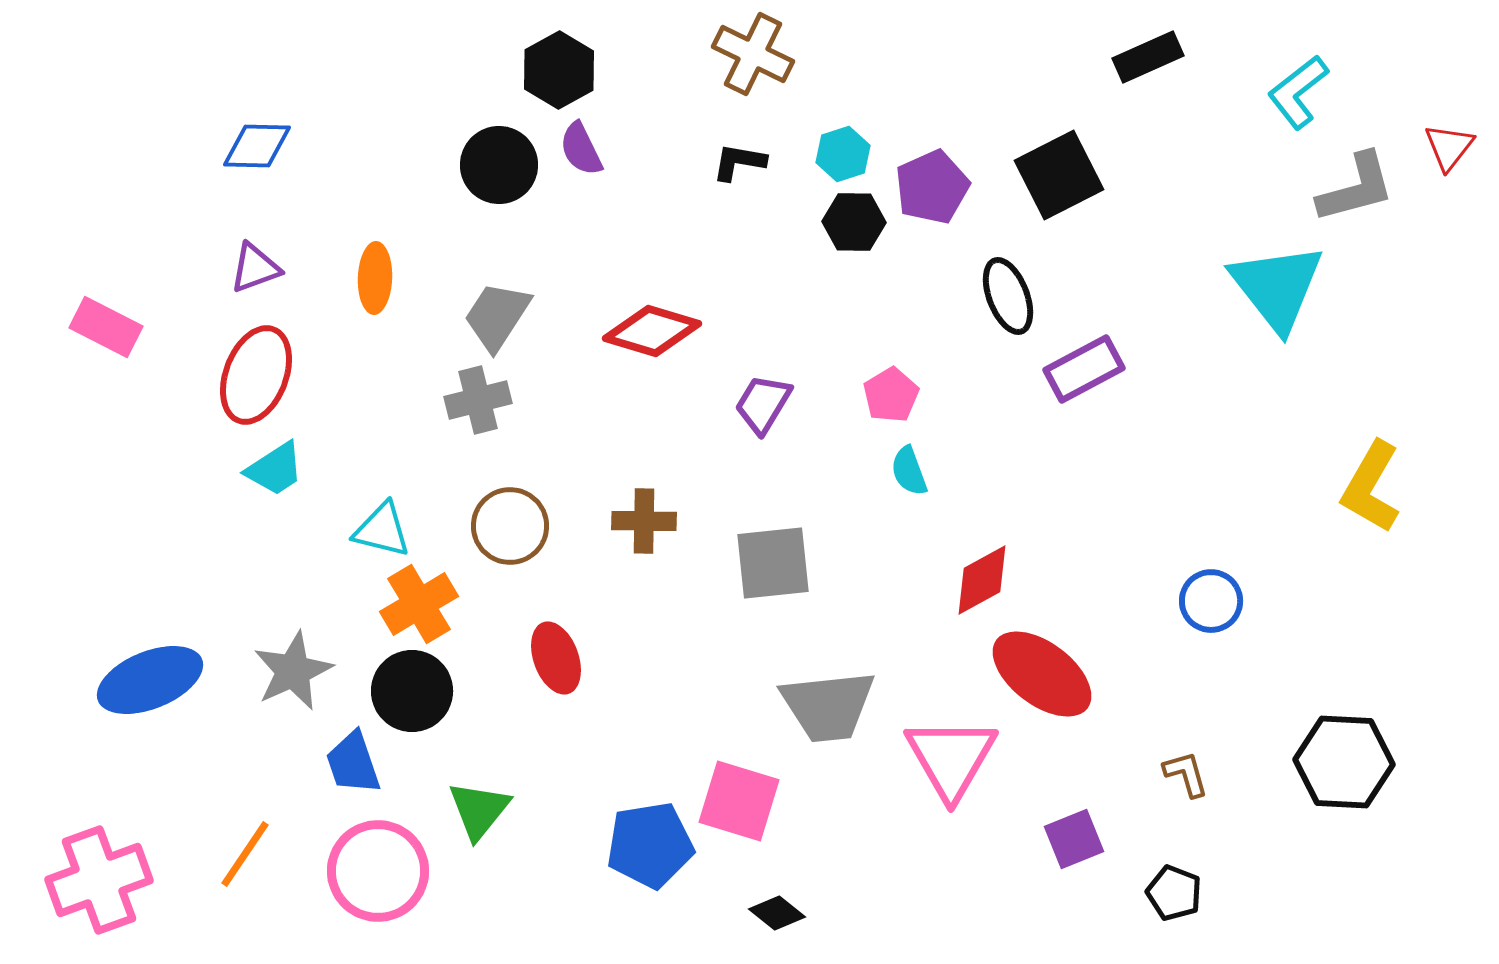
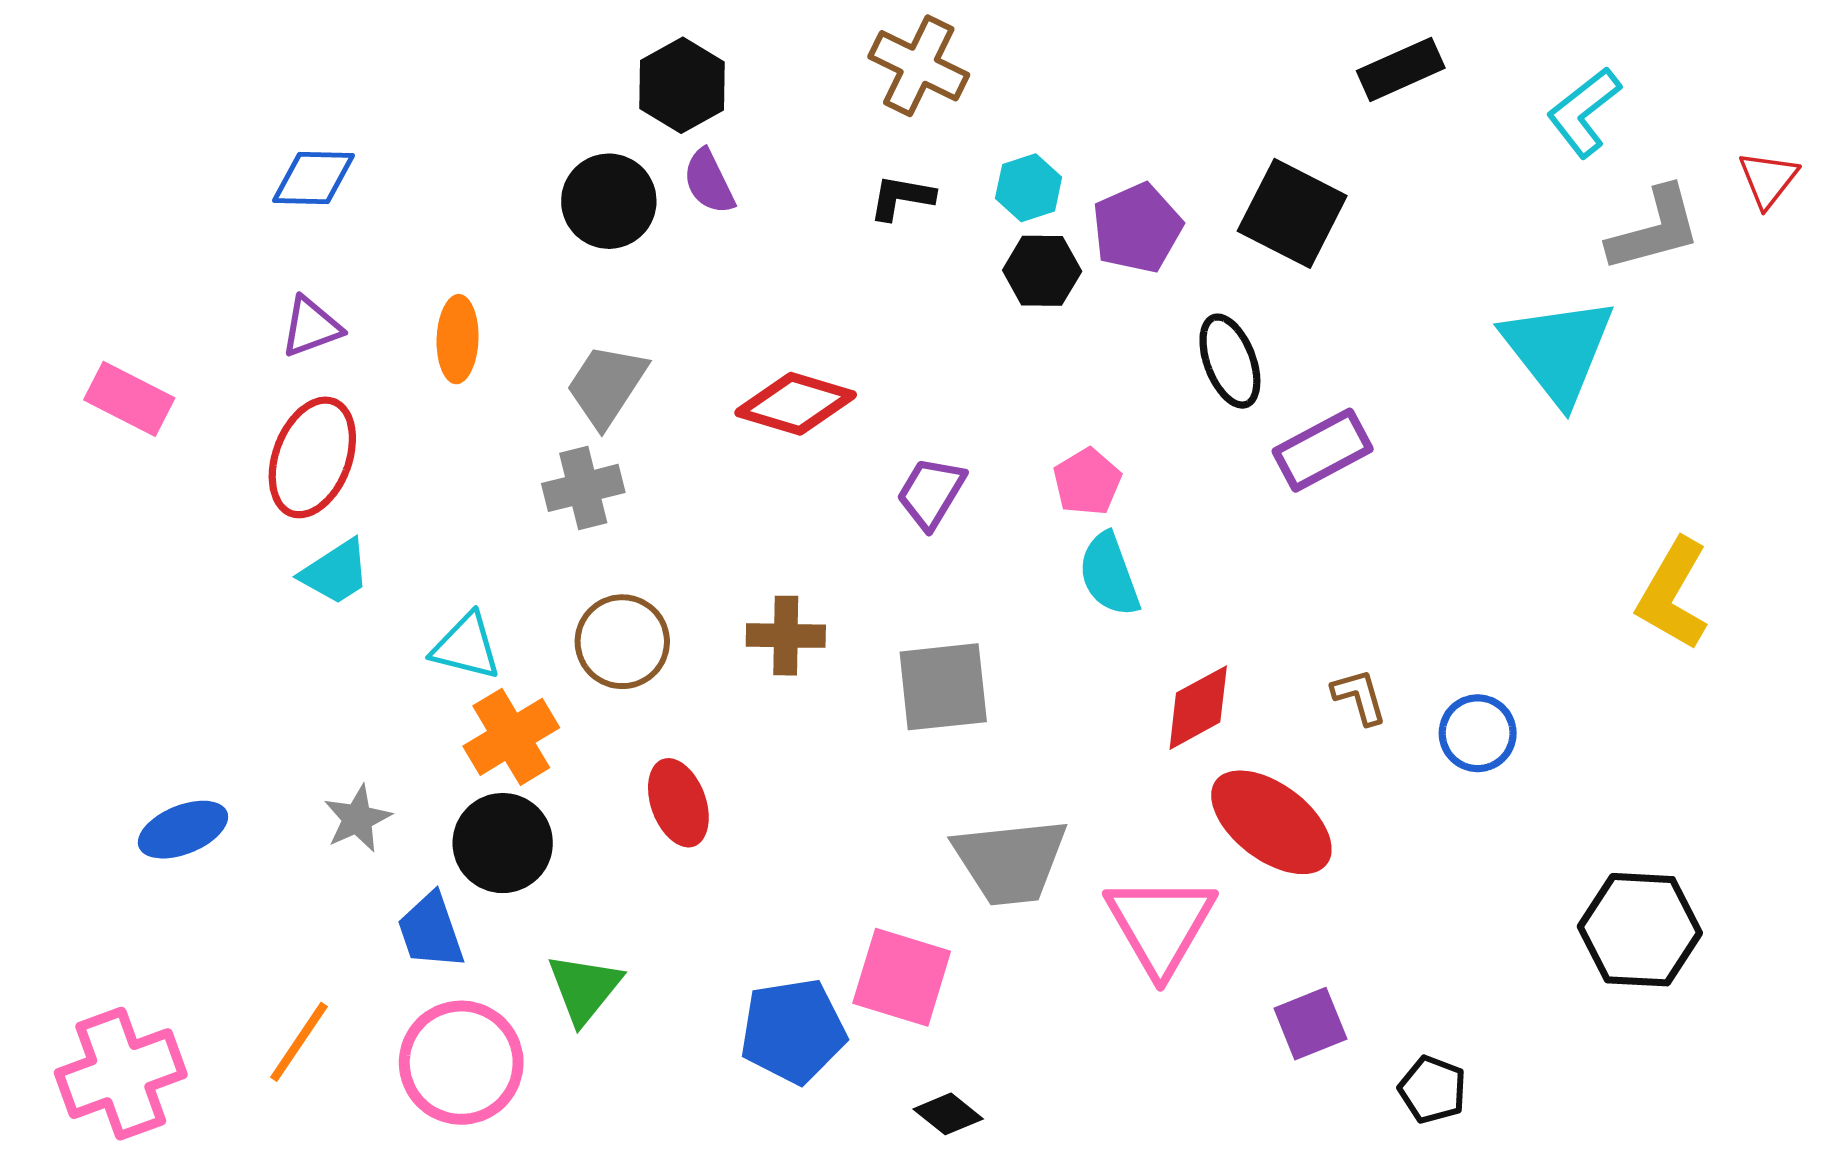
black square: (1059, 175) -> (1292, 213), turned -36
cyan semicircle: (909, 471) -> (1109, 575), size x1.4
gray star: (293, 671) -> (357, 819), size x0.7
blue ellipse: (150, 680) -> (183, 830), size x0.7
brown L-shape: (1186, 774) -> (1359, 697), moved

